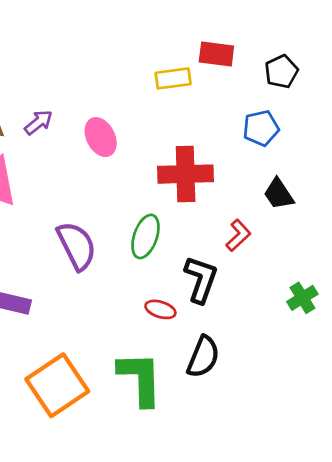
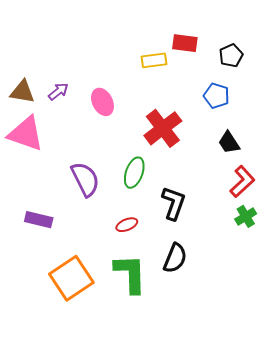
blue pentagon: (261, 128) -> (216, 96), turned 30
red cross: (186, 174) -> (163, 128), turned -36
red L-shape: (238, 235) -> (242, 181), moved, size x1.4
red ellipse: (160, 309) -> (127, 225), moved, turned -40

